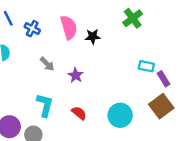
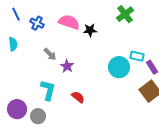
pink semicircle: (69, 27) -> (69, 22), turned -55
purple star: (76, 75) -> (67, 66), moved
cyan circle: (120, 115) -> (119, 67), moved

